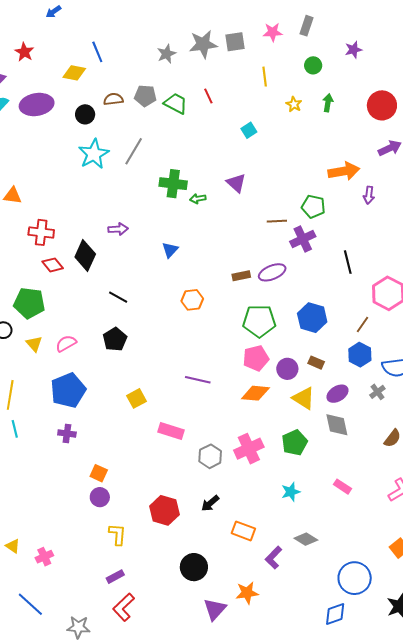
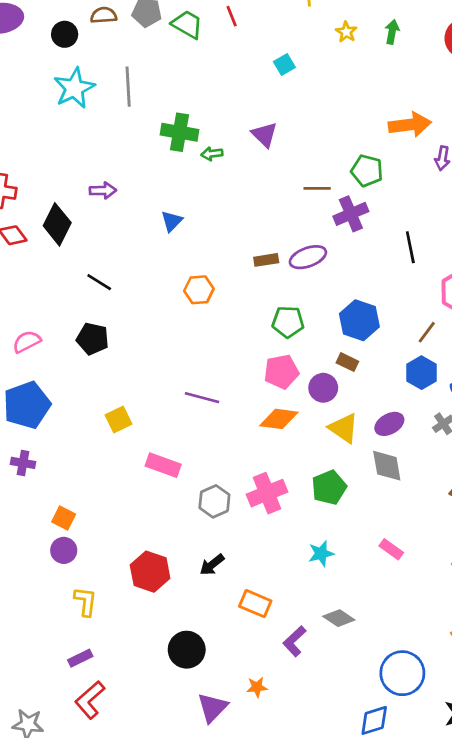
gray line: (134, 151) -> (128, 87), turned -36
green pentagon: (259, 321) -> (288, 322), size x0.7
black pentagon: (115, 339) -> (93, 339), turned -30
brown rectangle: (316, 363) -> (347, 362), moved
orange star: (247, 593) -> (257, 687), size x0.7

